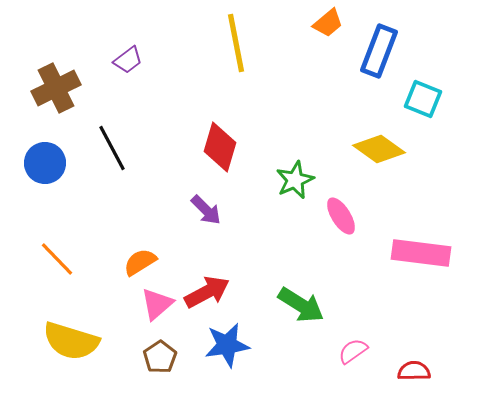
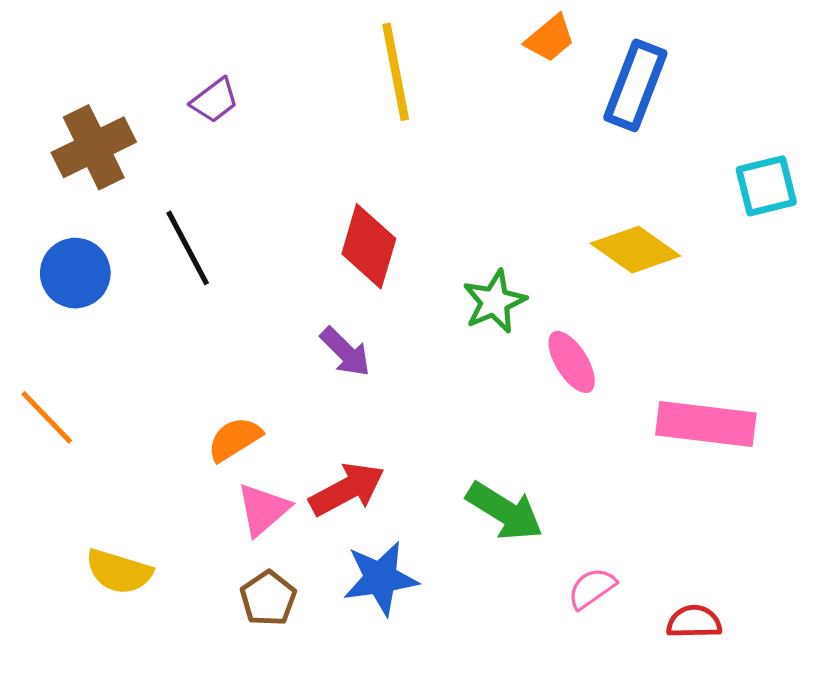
cyan square: (423, 99) -> (766, 186), moved, turned -36
orange line: (57, 259) -> (47, 417), moved
yellow semicircle: (71, 341) -> (119, 572), size x0.7

